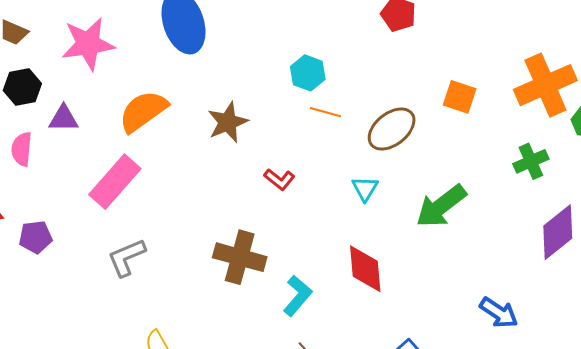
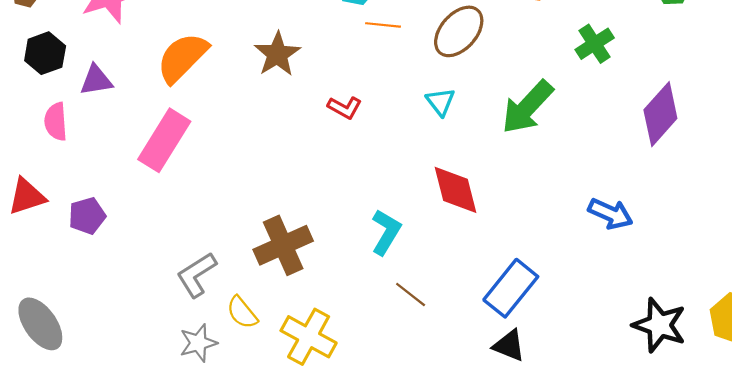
green cross: (531, 161) -> (595, 44), moved
gray L-shape: (126, 257) -> (197, 275), moved
brown cross: (240, 257) -> (283, 245), moved, turned -30

